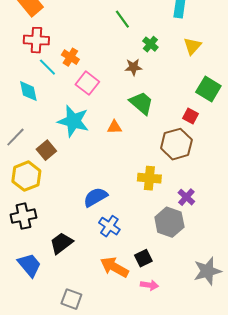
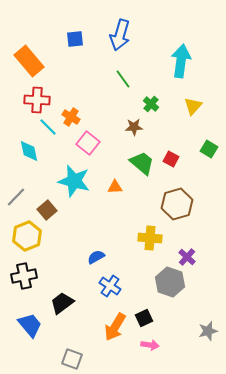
green square: (208, 89) -> (209, 149), size x0.7
red square: (190, 116) -> (171, 159), moved
blue semicircle: (95, 197) -> (96, 257), size x0.7
orange arrow: (114, 267) -> (115, 327), turned -88
gray star: (207, 271) -> (208, 331), size x0.7

